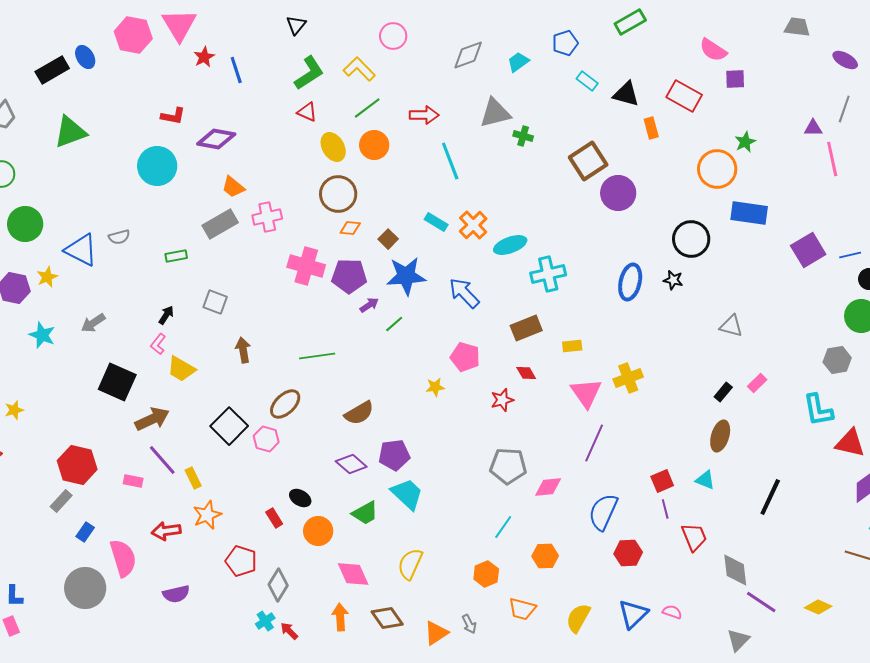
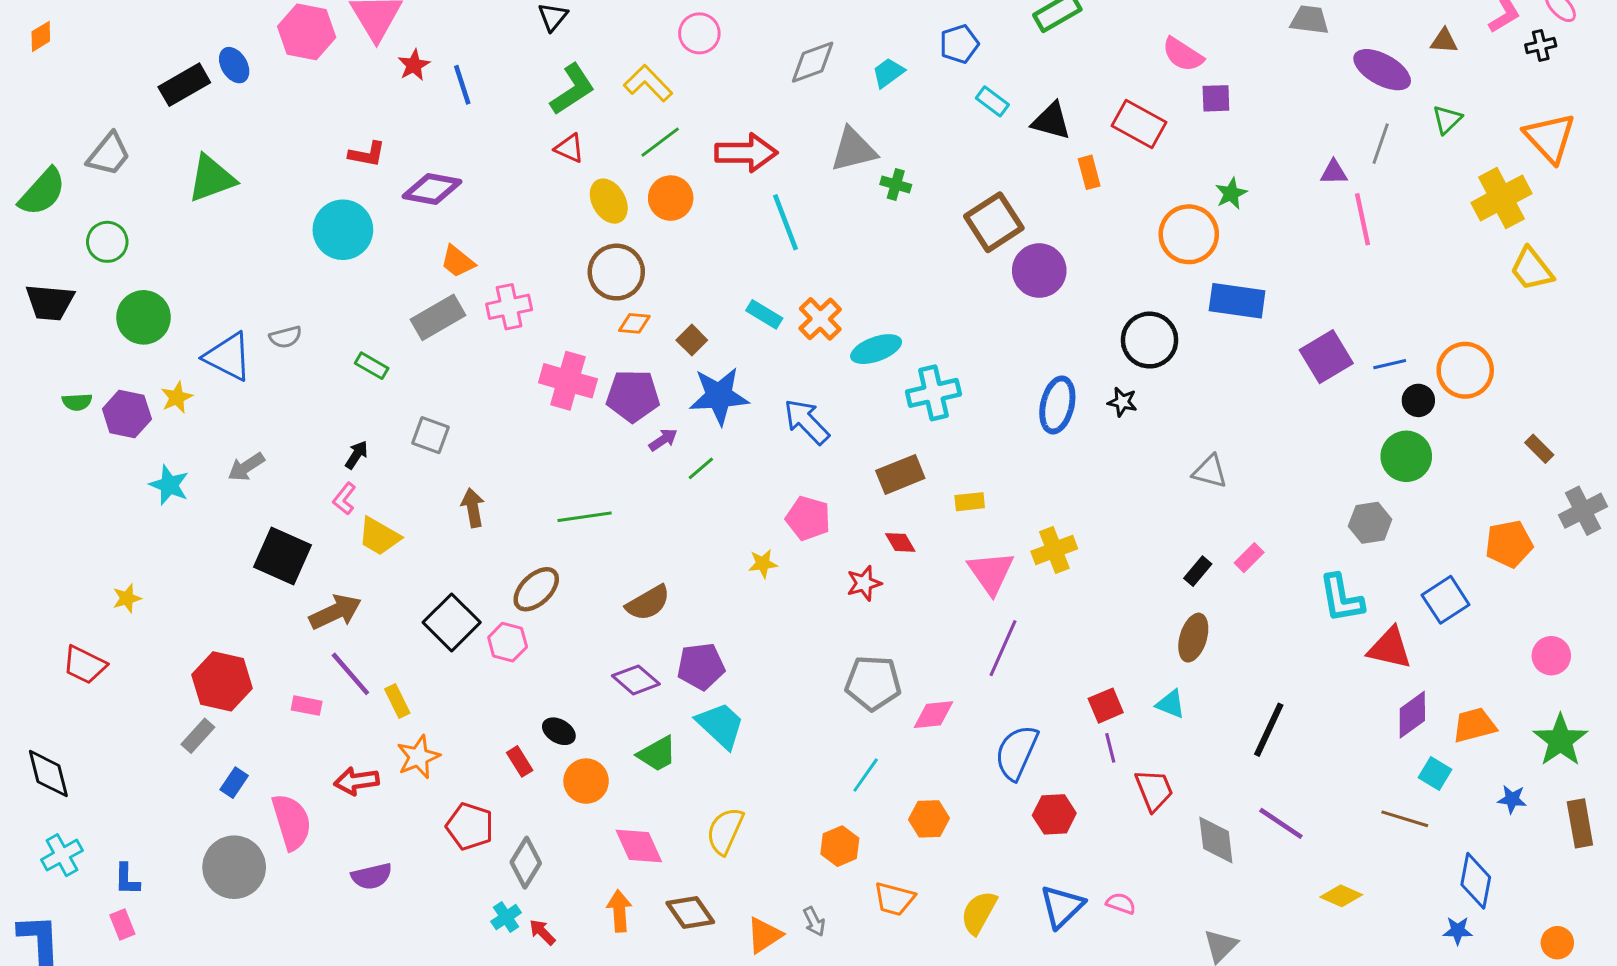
purple ellipse: (845, 60) -> (1382, 70), size x1.5
red arrow: (424, 115) -> (746, 153), size x1.4
green rectangle: (176, 256) -> (372, 366), turned 40
purple line: (761, 602) -> (1281, 823), moved

